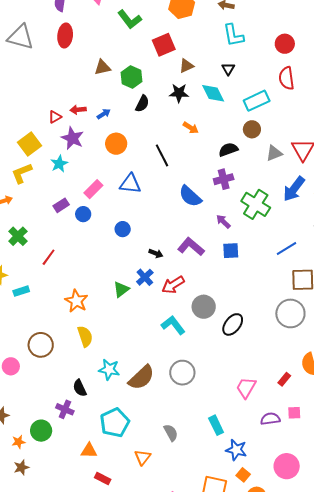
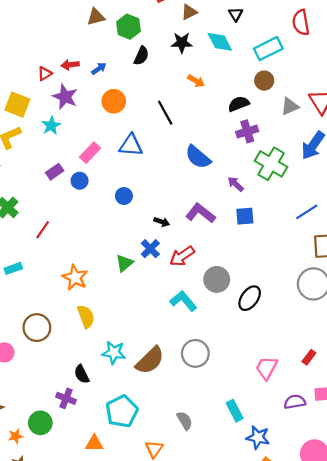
yellow square: (29, 144) -> (17, 105), turned -30
purple cross: (224, 179) -> (247, 131), moved

